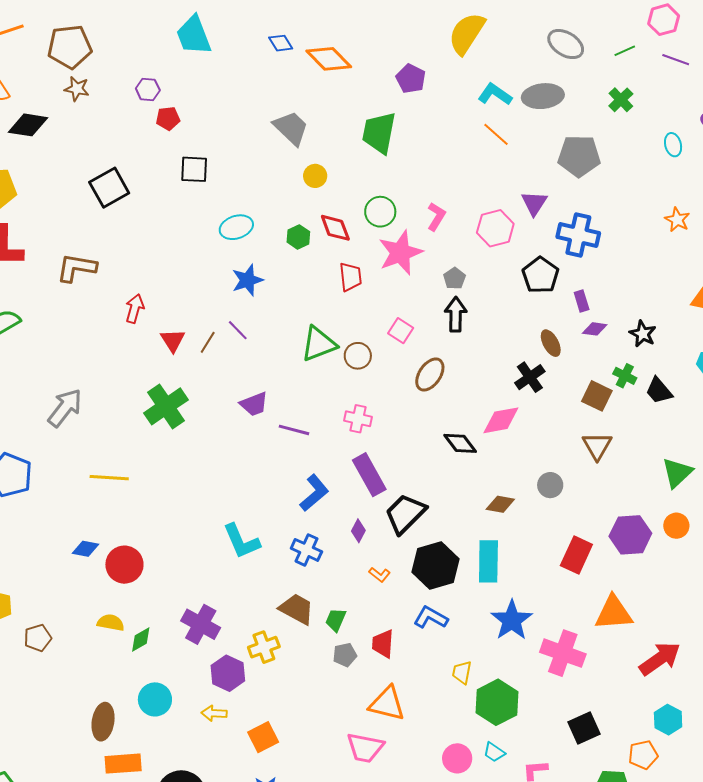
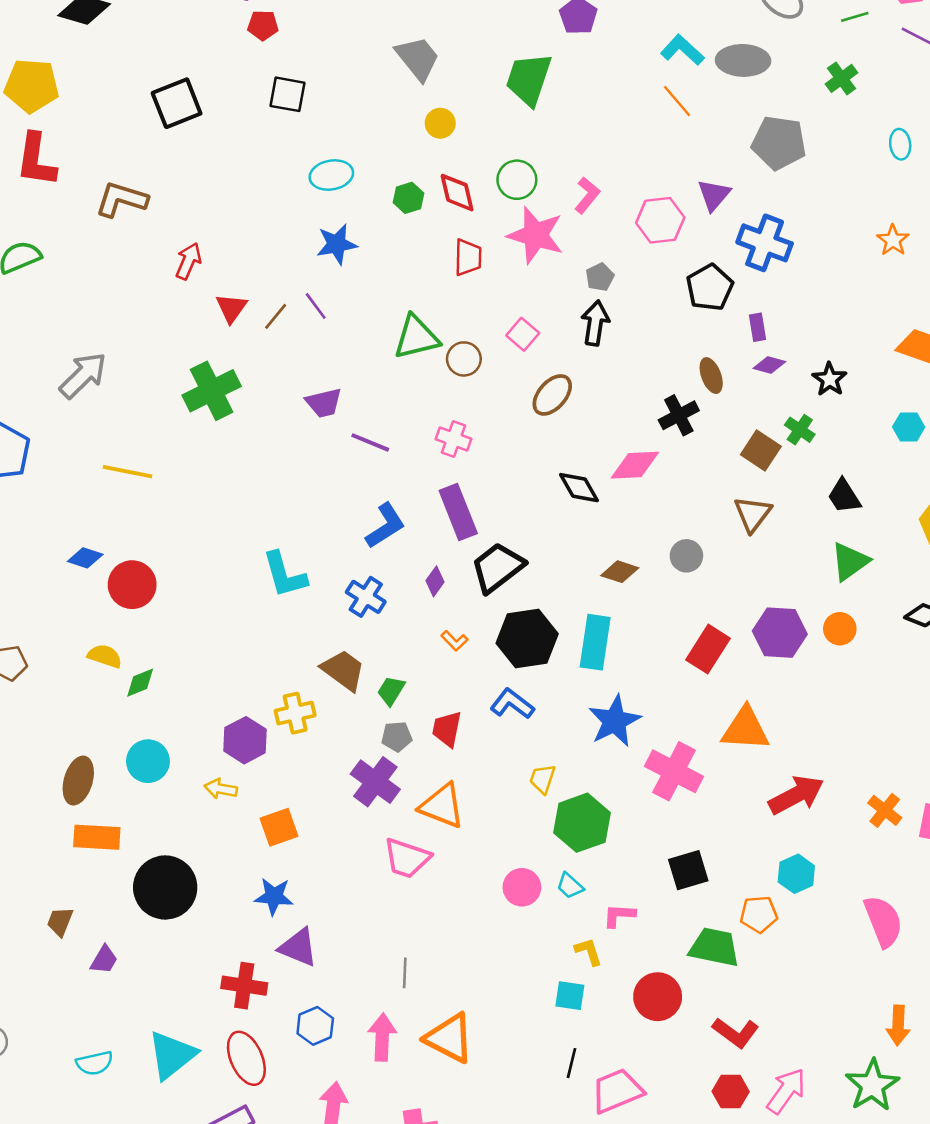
pink star: (400, 253) -> (536, 235), turned 30
black trapezoid: (659, 391) -> (844, 496), moved
purple cross: (201, 624) -> (375, 782), moved

